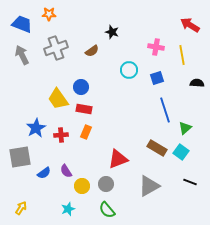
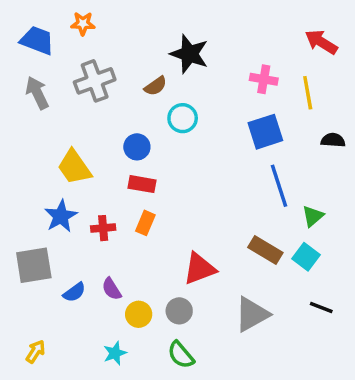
black star: (112, 32) -> (189, 54), size x1.6
cyan circle: (129, 70) -> (183, 118), moved
blue square: (157, 78) -> (265, 132), size x1.5
yellow trapezoid: (58, 99) -> (74, 167), moved

